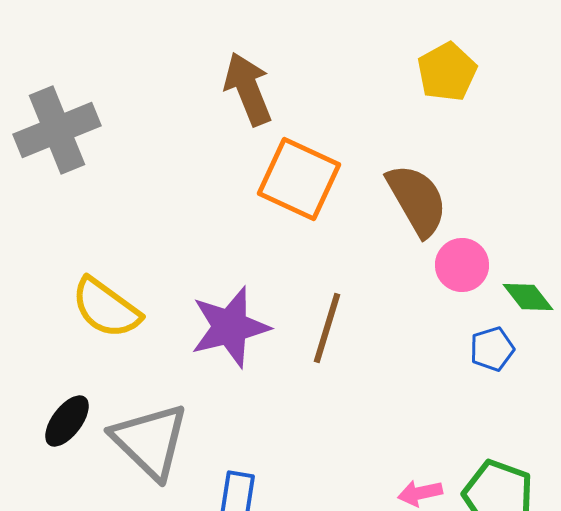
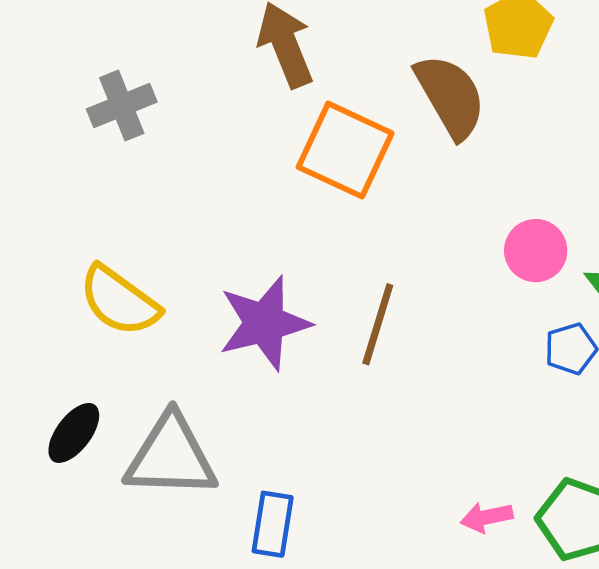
gray cross: (57, 130) -> (122, 106), moved, size x0.7
brown semicircle: (417, 200) -> (450, 96), moved
gray triangle: (150, 441) -> (171, 456), turned -42

